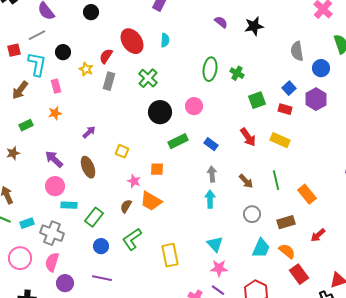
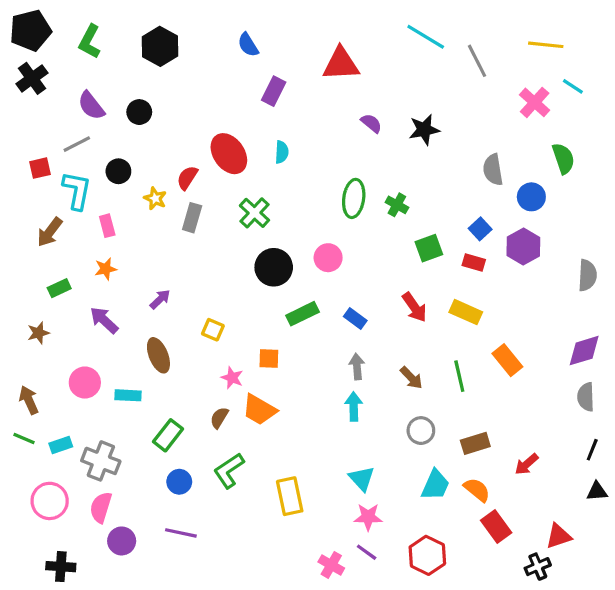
black circle: (91, 12) -> (139, 112), moved
purple arrow: (54, 159) -> (104, 320), moved
pink circle: (55, 186) -> (85, 383), moved
orange rectangle: (307, 194) -> (507, 360), moved
cyan rectangle: (69, 205) -> (128, 395), moved

